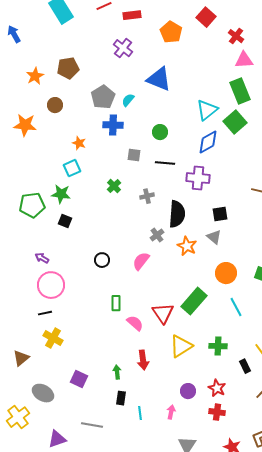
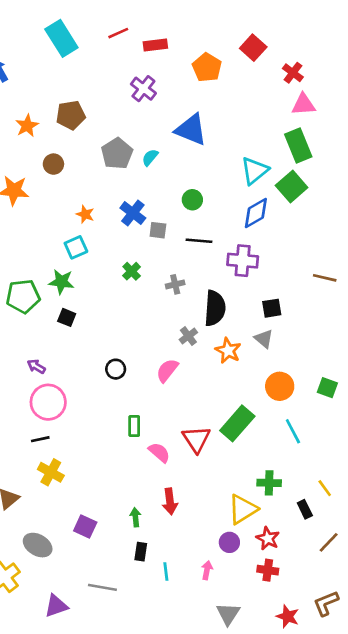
blue cross: (113, 125) -> (133, 213), moved, turned 36
yellow triangle: (181, 346) -> (243, 509), moved

